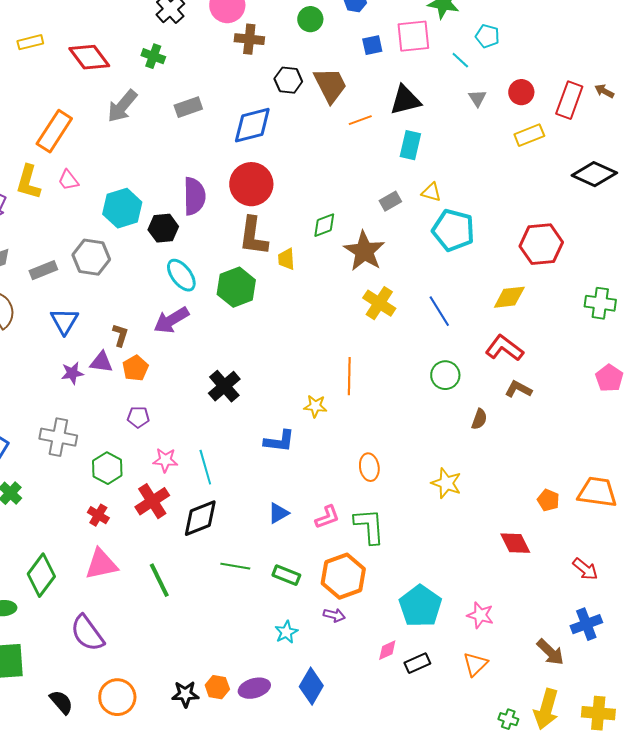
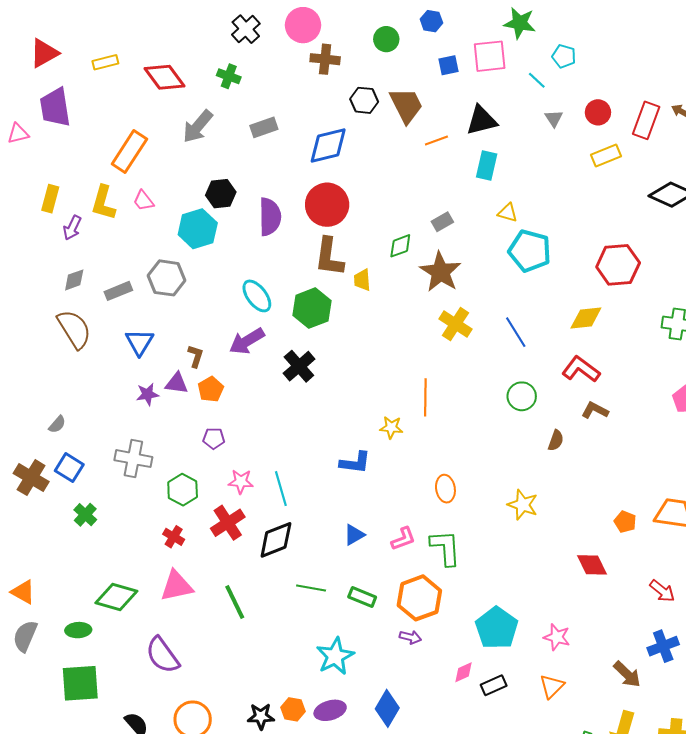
gray rectangle: (390, 201) -> (442, 222), moved
black hexagon: (163, 228) -> (221, 194), moved
black cross: (224, 386) -> (299, 366), moved
green diamond: (41, 575) -> (116, 597), turned 69
cyan star: (286, 632) -> (335, 656), moved, size x1.6

